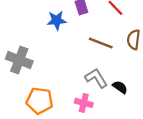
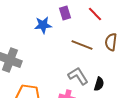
black semicircle: (120, 87) -> (99, 84), turned 72

